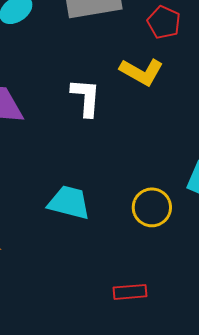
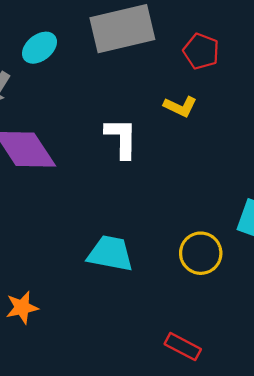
yellow L-shape: (142, 72) -> (180, 106), size x0.7
red rectangle: (130, 292) -> (183, 347), turned 36

